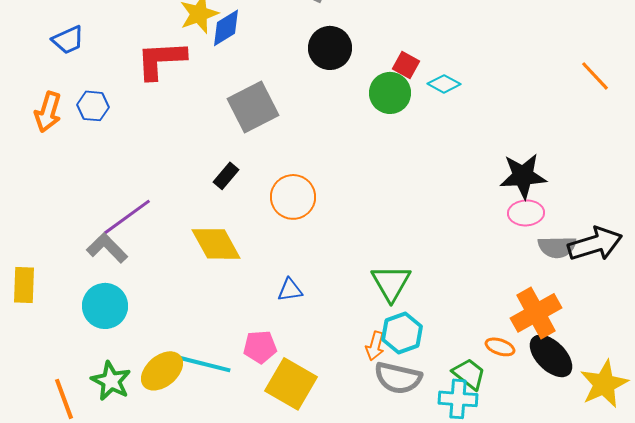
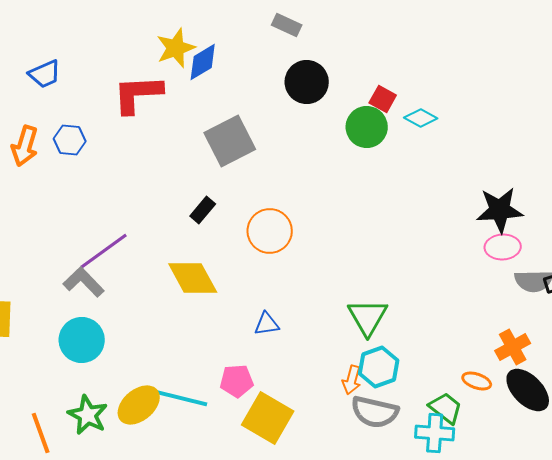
orange cross: (536, 313) -> (513, 347), size x0.7

